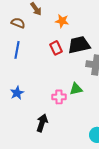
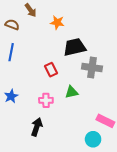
red rectangle: (56, 48) -> (51, 70), moved
pink cross: (59, 97) -> (46, 100), moved

